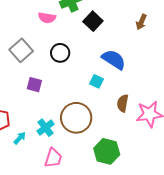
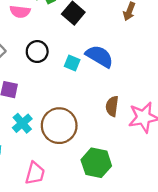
cyan square: (97, 81) -> (72, 63), moved
cyan cross: (45, 128) -> (22, 123), moved

